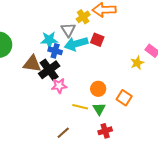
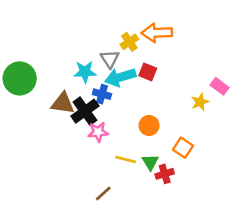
blue cross: (55, 51) -> (102, 94), moved
orange circle: (98, 89) -> (149, 125), moved
red cross: (105, 131) -> (165, 174), moved

